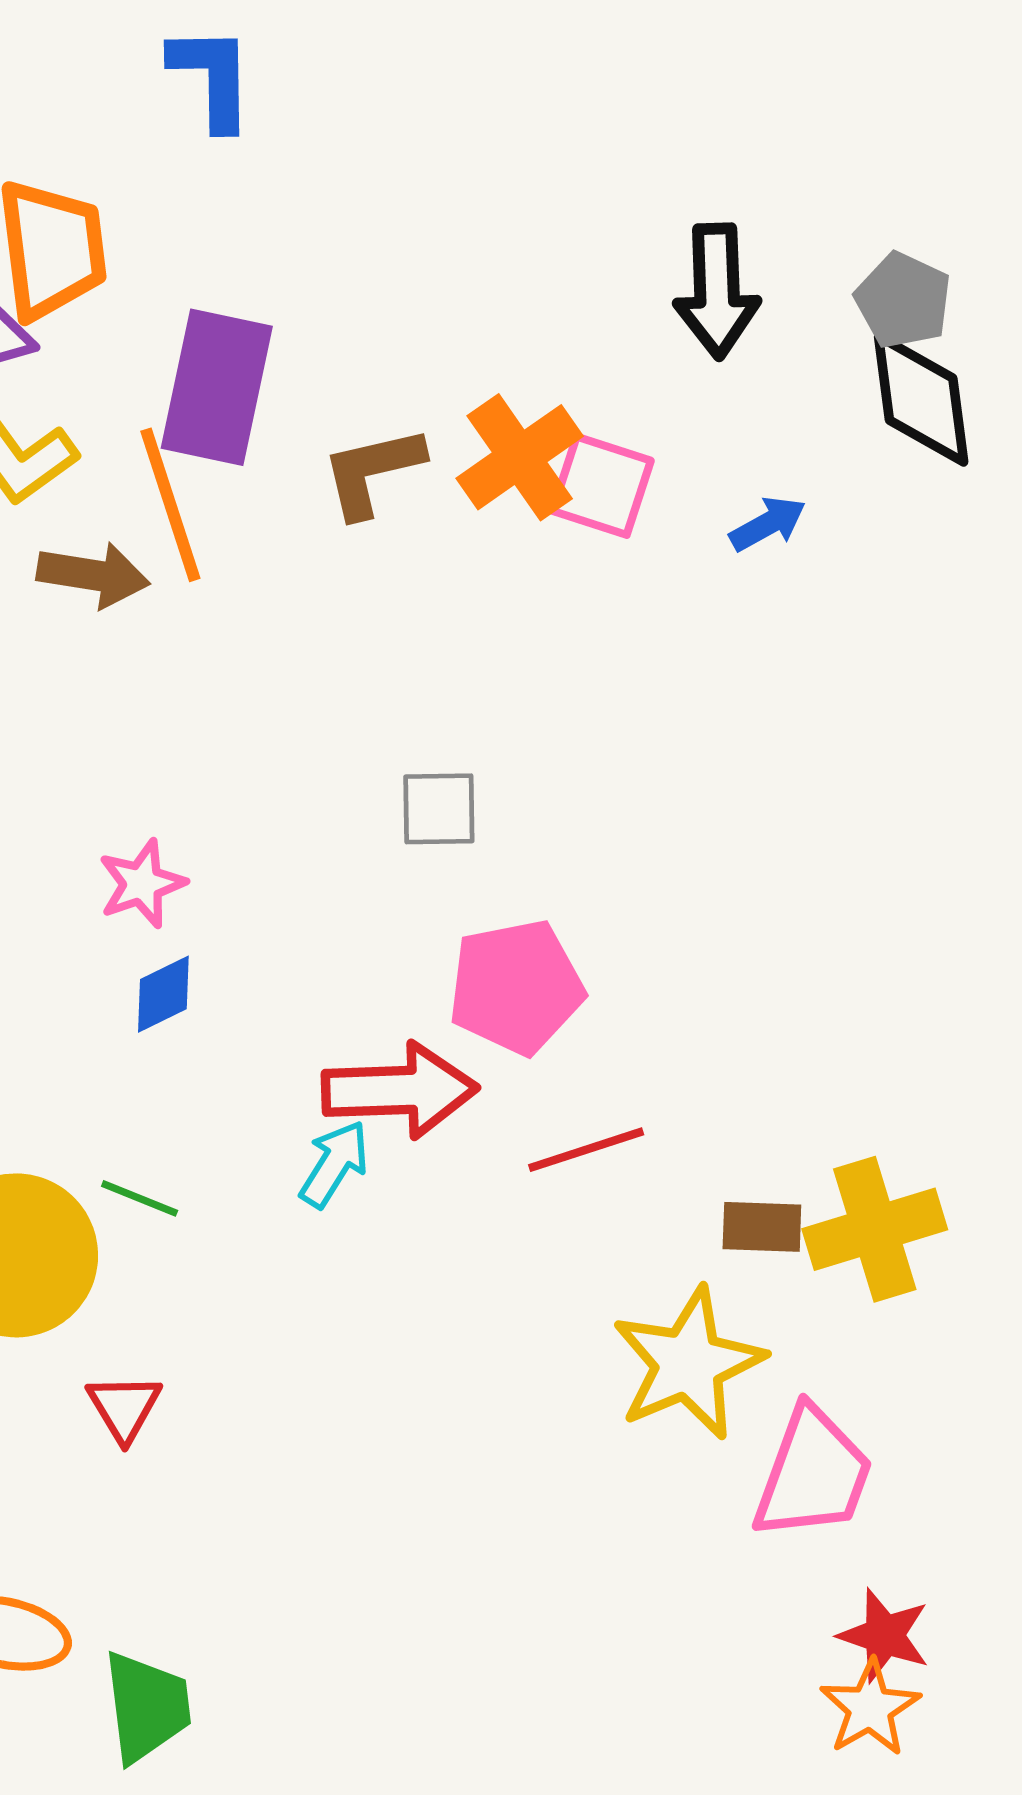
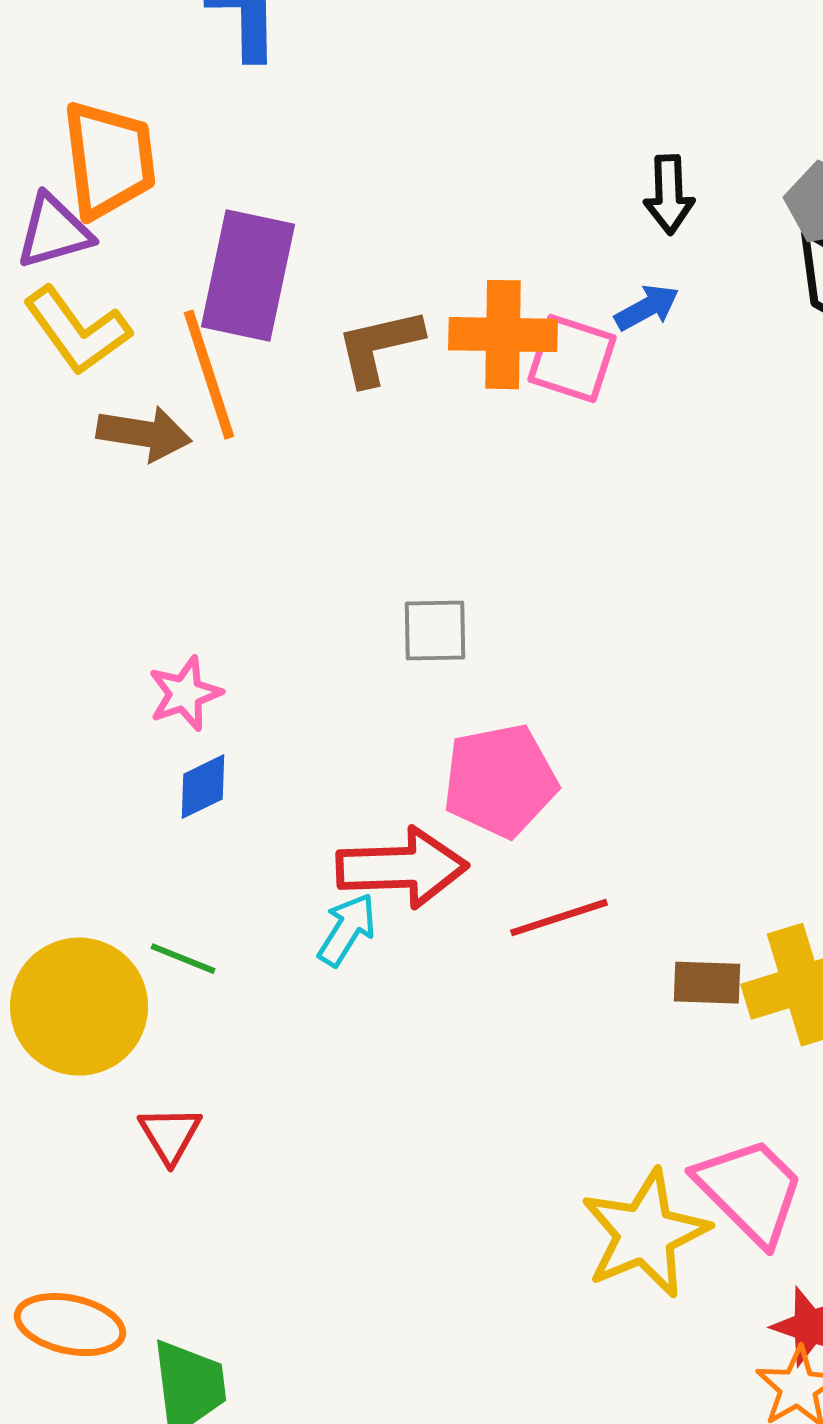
black arrow: (717, 291) -> (669, 195), size x0.7
orange cross: (520, 457) -> (503, 335), turned 36
blue arrow: (768, 524) -> (647, 308), moved
yellow star: (688, 1363) -> (645, 1234), moved
pink trapezoid: (813, 1474) -> (750, 1191), turned -65

